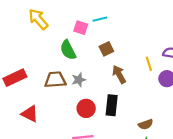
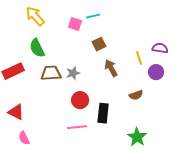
green semicircle: (68, 50) -> (37, 48), moved
black rectangle: (112, 105) -> (103, 113), moved
red triangle: (30, 114) -> (16, 112), moved
brown semicircle: (146, 124) -> (136, 95), moved

